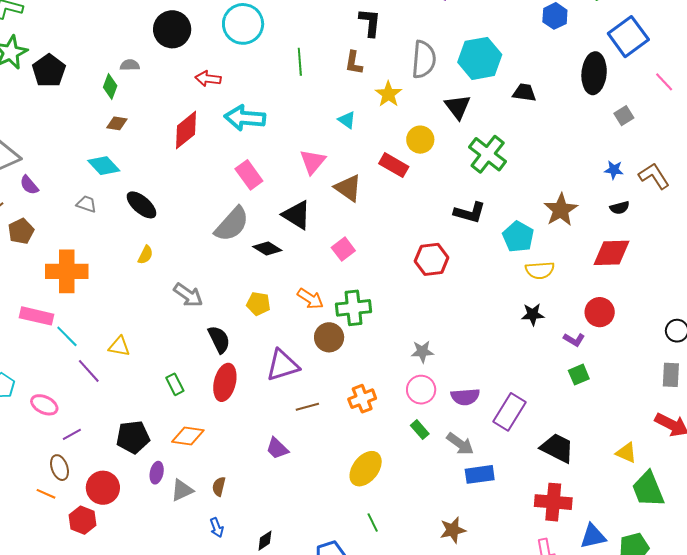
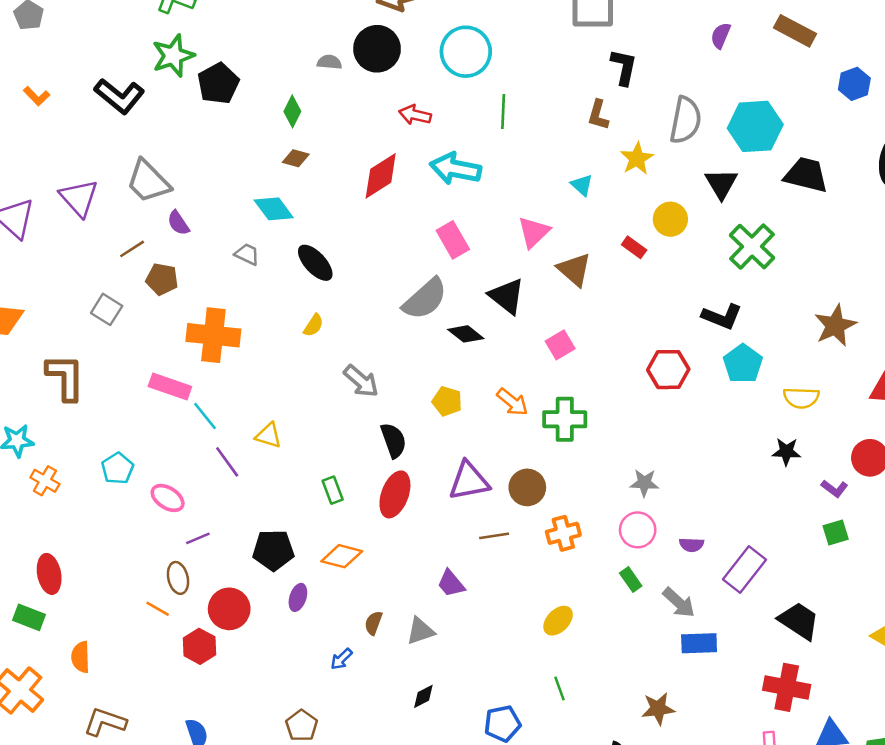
green line: (300, 62) -> (503, 111), moved
gray semicircle: (130, 65) -> (329, 62), moved
black trapezoid: (524, 93) -> (806, 175), size x1.5
red rectangle: (394, 165) -> (634, 247), size x0.7
brown pentagon: (21, 231) -> (162, 279), turned 30
cyan pentagon: (518, 237) -> (743, 364), moved
brown circle: (329, 337) -> (527, 487), moved
purple semicircle: (465, 397) -> (692, 545), size x0.7
yellow ellipse: (366, 469) -> (558, 621), size x0.7
gray triangle: (182, 490) -> (420, 631), moved
blue arrow: (217, 528) -> (341, 659), moved, turned 60

